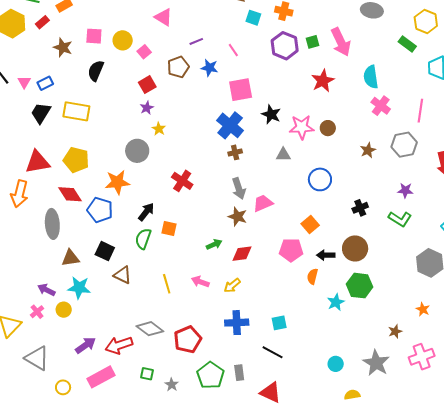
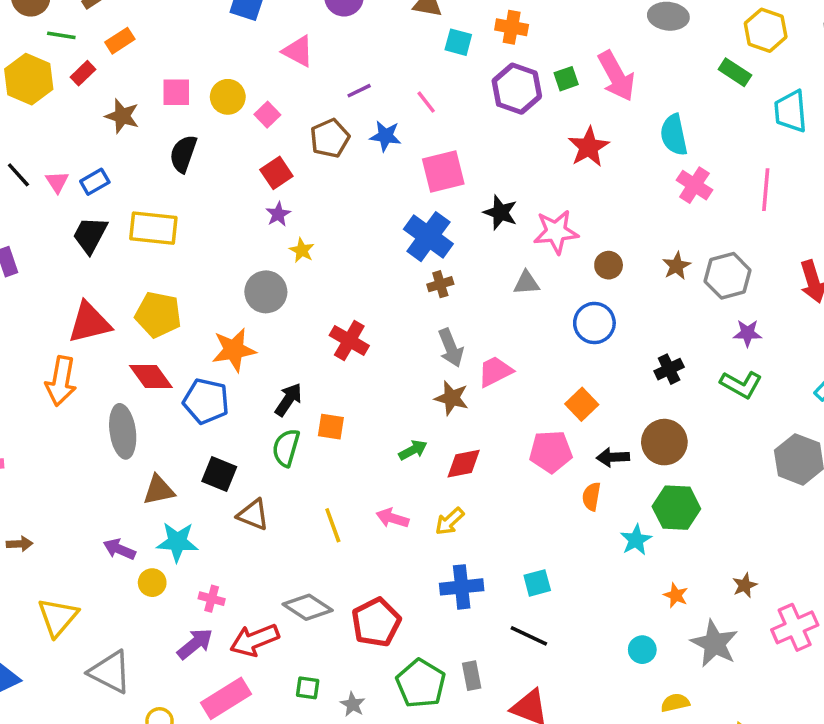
brown circle: (328, 128) -> (609, 265), moved
gray hexagon: (404, 145) -> (728, 276), moved
orange star: (423, 309) -> (676, 595), moved
pink cross: (37, 312) -> (212, 599), moved, turned -32

